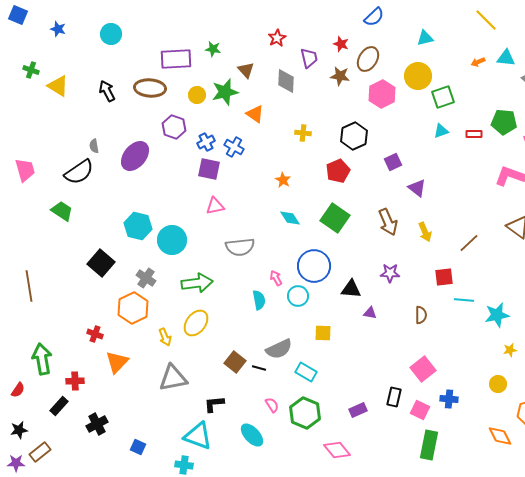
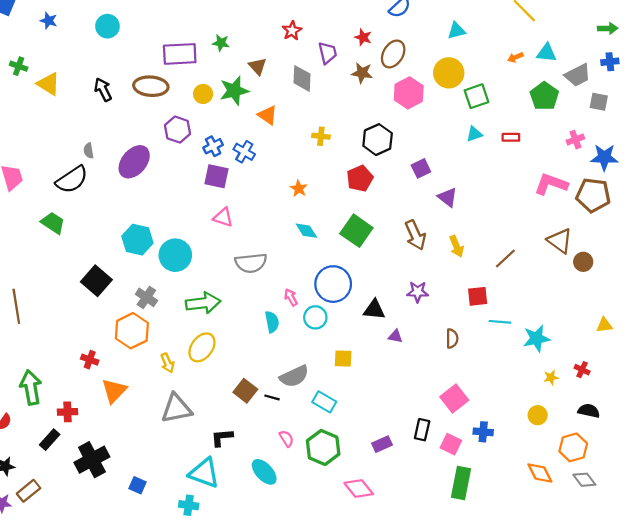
green pentagon: (504, 122) -> (544, 96), moved, turned 30
pink triangle: (215, 206) -> (223, 217), turned 30
black cross: (97, 424) -> (92, 460), size x1.4

